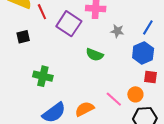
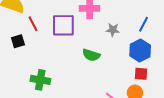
red line: (42, 12) -> (33, 24), moved
purple square: (69, 24) -> (63, 25), turned -30
red square: (150, 77) -> (141, 74), moved

